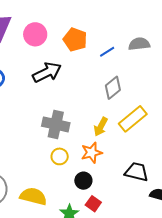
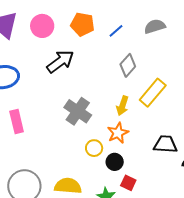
gray semicircle: (139, 44) -> (155, 26), moved
gray cross: (56, 124) -> (78, 111), turned 32
yellow circle: (60, 156) -> (94, 148), moved

